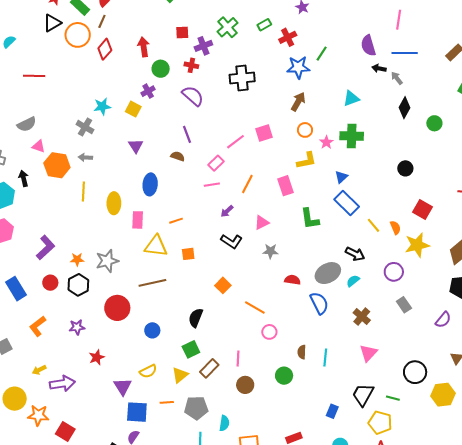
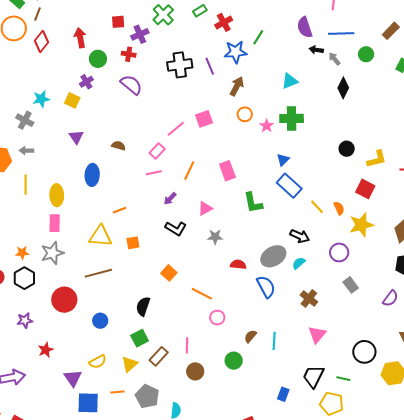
green circle: (434, 123) -> (366, 54), moved
purple line: (187, 134) -> (210, 66), moved
yellow L-shape: (306, 161) -> (377, 159), moved
pink rectangle: (138, 220) -> (55, 223), moved
brown semicircle: (302, 352) -> (250, 336), turned 40
gray pentagon: (196, 408) -> (147, 396), turned 30

